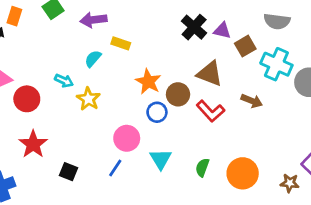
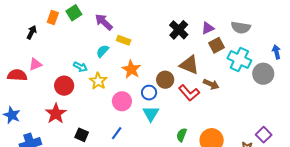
orange rectangle: (14, 16) -> (53, 18), moved
purple arrow: (93, 20) -> (104, 22), turned 48
purple triangle: (222, 31) -> (208, 28), moved, turned -40
orange star: (148, 82) -> (131, 69), moved
red circle: (27, 99) -> (64, 86), moved
brown arrow: (252, 101) -> (211, 84), moved
pink circle: (127, 138) -> (122, 101), moved
cyan triangle: (161, 159) -> (151, 114), moved

